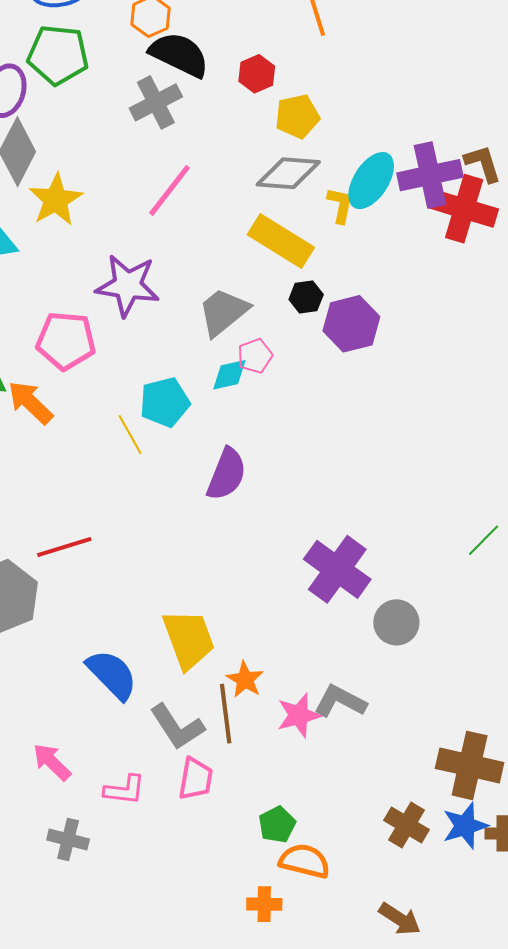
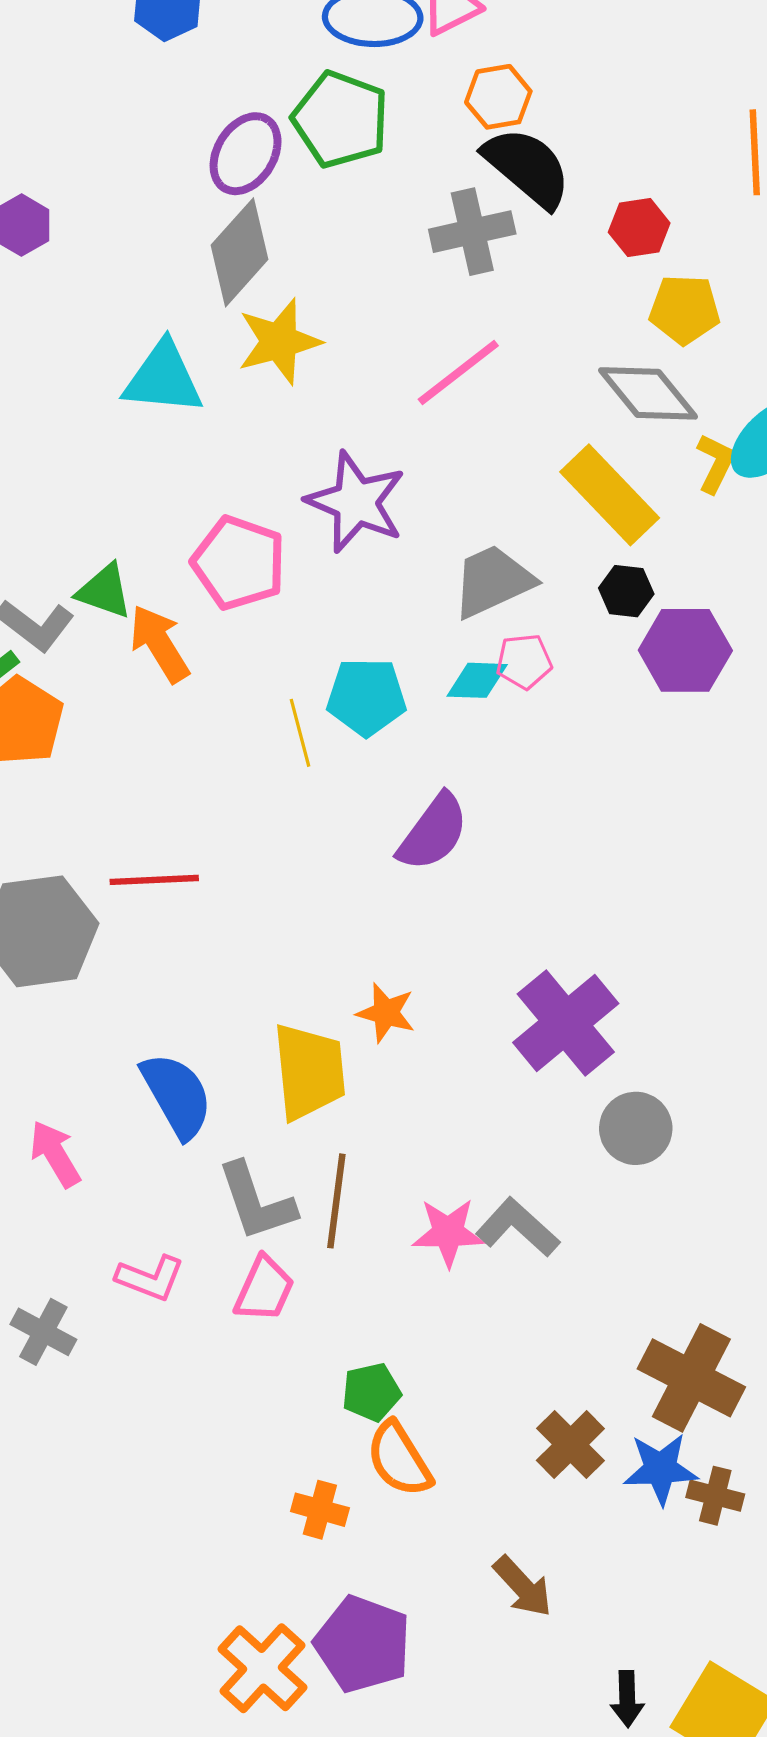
gray diamond: (288, 173) -> (648, 393), turned 32
orange star: (245, 680) -> (386, 1013), moved, turned -30
pink arrow: (52, 762) -> (55, 1154), moved
orange semicircle: (305, 861) -> (399, 1459), turned -150

